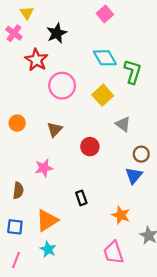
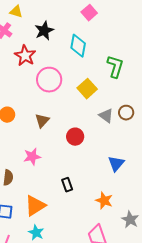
yellow triangle: (27, 13) -> (16, 12), turned -40
cyan diamond: (105, 58) -> (78, 46), moved, turned 40
brown circle: (141, 154) -> (126, 113), moved

